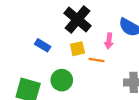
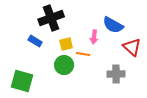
black cross: (77, 19) -> (51, 18), moved, turned 30
green circle: (62, 80) -> (64, 65), moved

